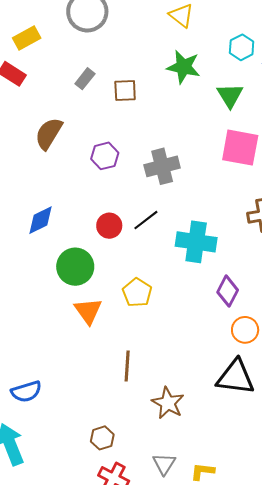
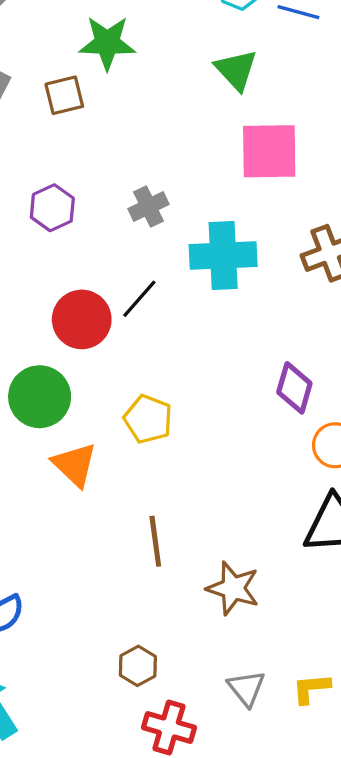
green star: (184, 67) -> (107, 43), moved
gray cross: (162, 166) -> (148, 206), size x0.7
red circle: (109, 226) -> (82, 319), size x1.4
cyan cross: (196, 242) -> (223, 255), moved

